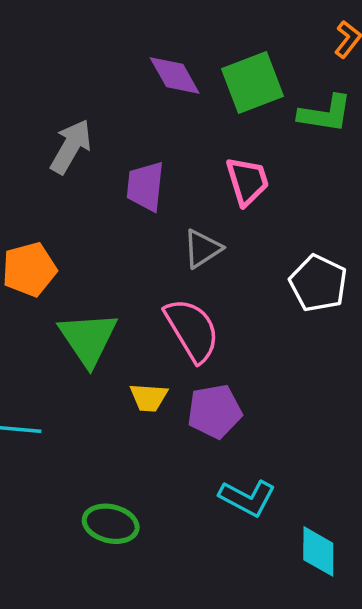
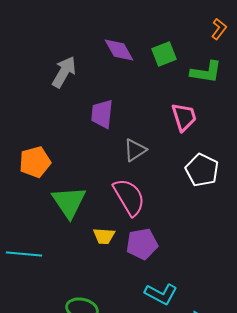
green square: (253, 82) -> (164, 54), size x0.7
gray arrow: (71, 147) -> (64, 72), moved
pink trapezoid: (247, 181) -> (184, 117), moved

